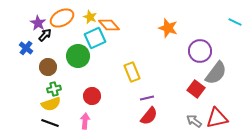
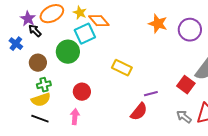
black arrow: (45, 35) -> (35, 31), turned -88
purple circle: (200, 51) -> (190, 30), moved
yellow rectangle: (132, 72) -> (122, 68), turned -42
purple line: (147, 98) -> (151, 94), moved

